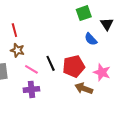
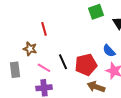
red line: (14, 30) -> (44, 29), moved
blue semicircle: (91, 39) -> (109, 51), moved

